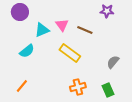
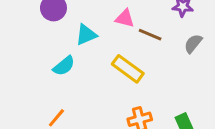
pink triangle: (62, 25) -> (125, 18), moved, turned -40
gray semicircle: (113, 62) -> (193, 44), moved

